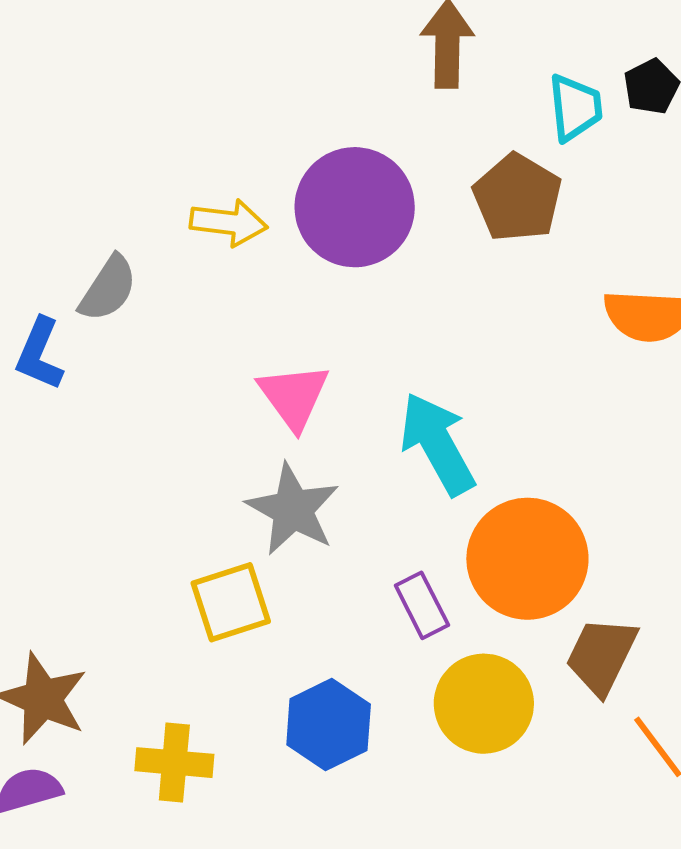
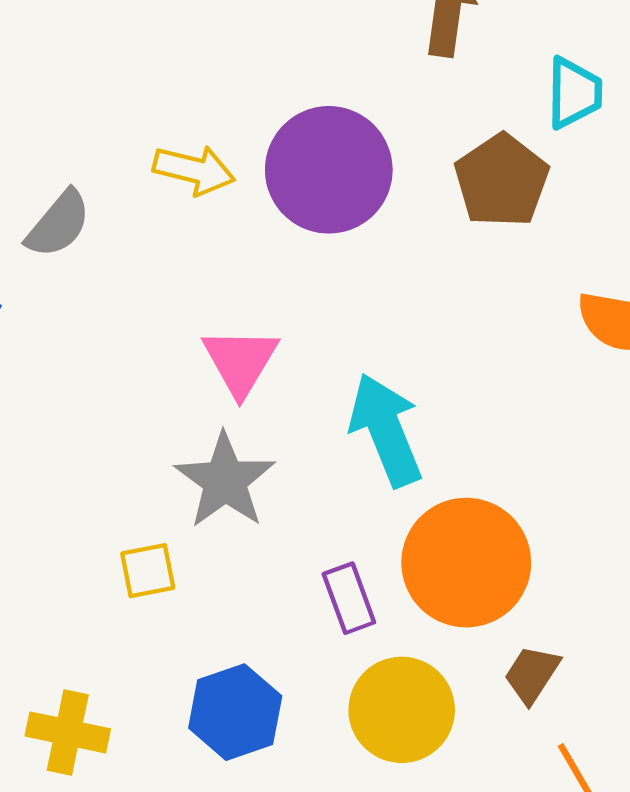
yellow square: (231, 602) -> (148, 571), size x0.7
brown trapezoid: (602, 656) -> (532, 674), size x0.7

